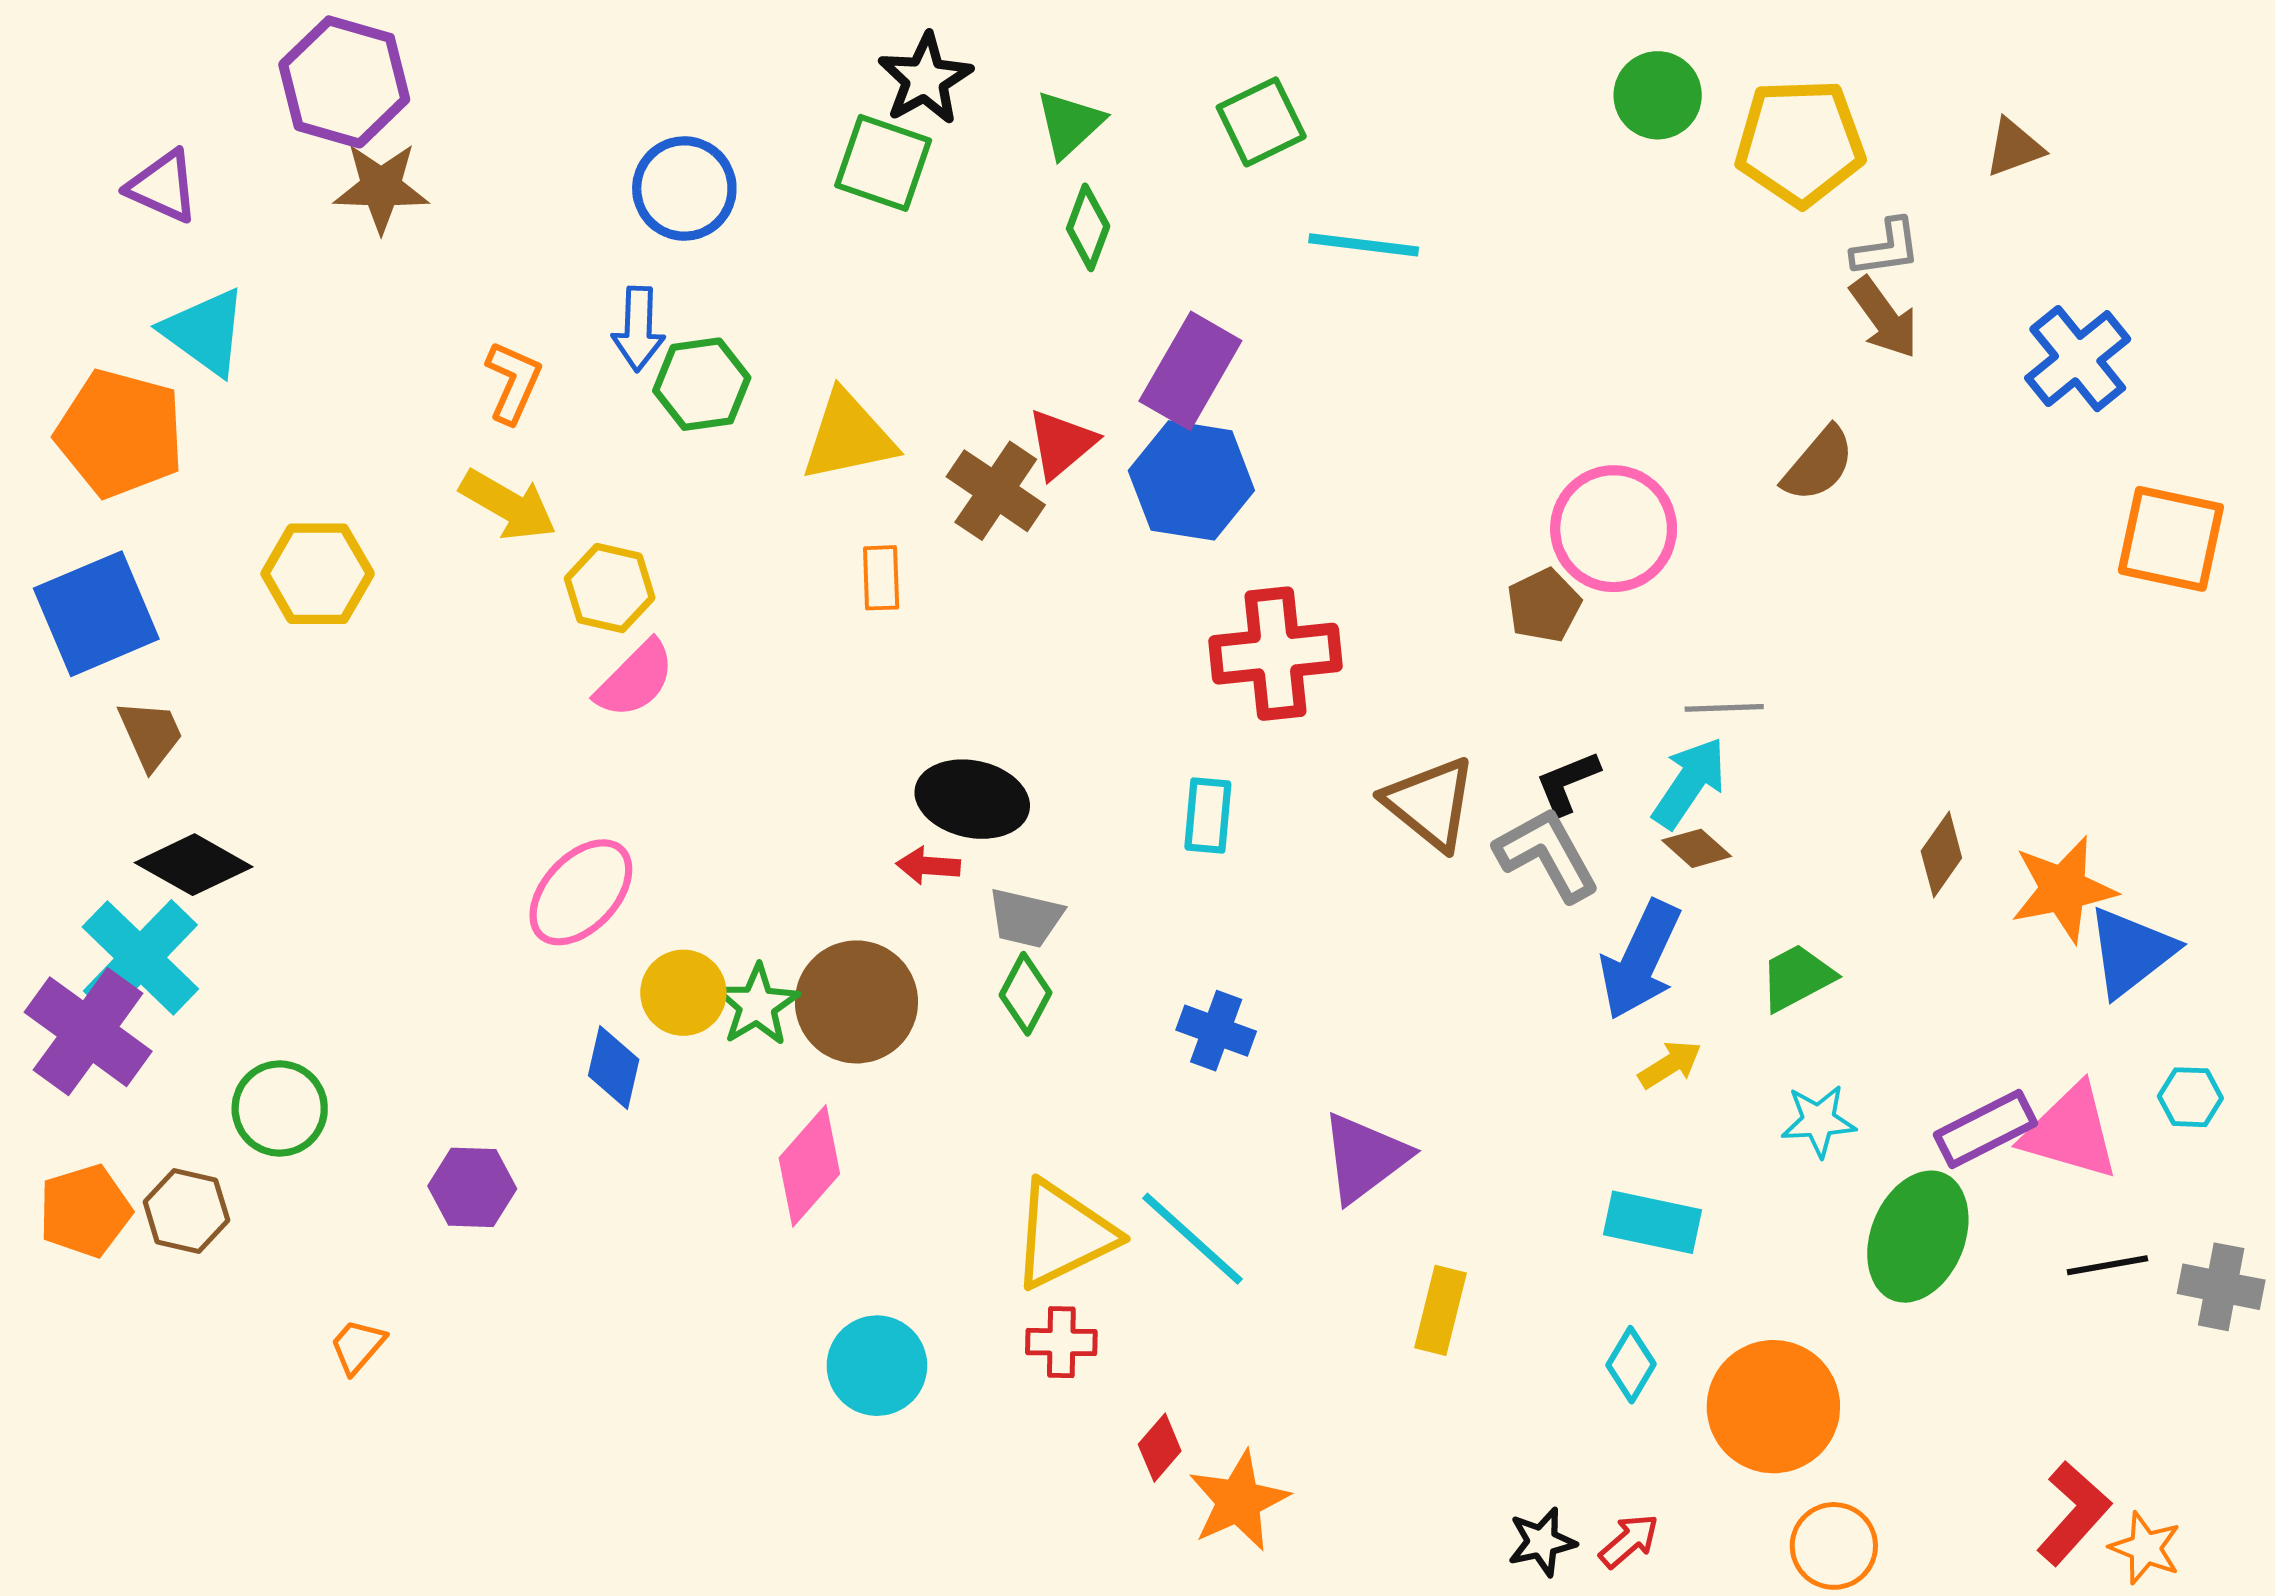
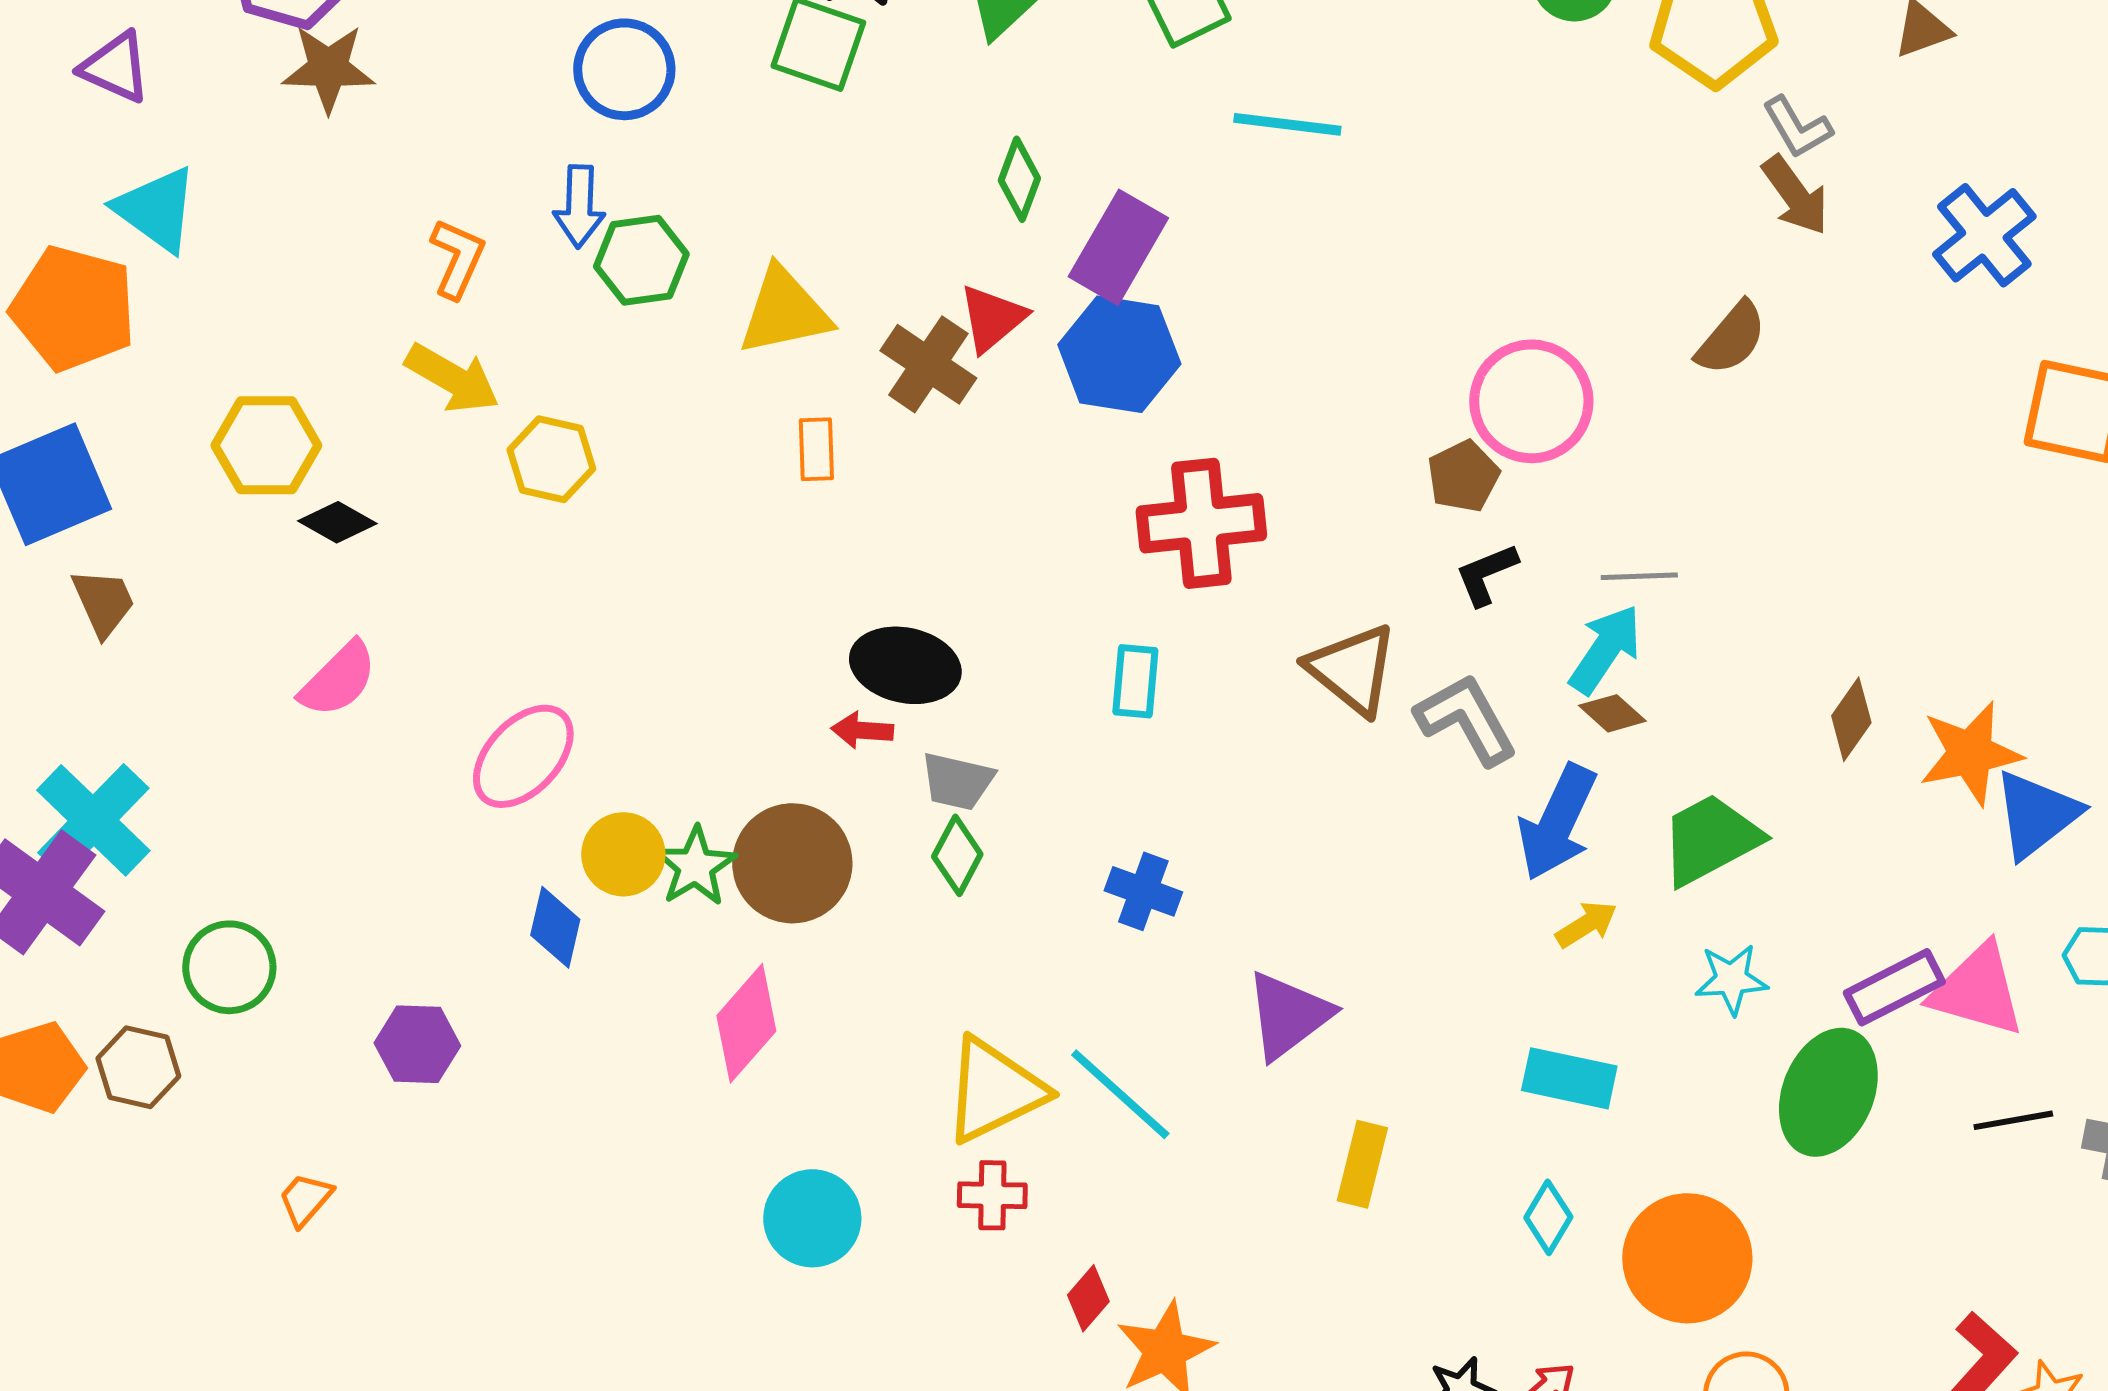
green diamond: (1088, 227) -> (1019, 179), moved
gray L-shape: (1886, 248) -> (1797, 127), turned 68
pink semicircle: (635, 679) -> (338, 679), moved
black L-shape: (1567, 783) -> (1486, 574), moved
black diamond: (194, 865) -> (337, 522), moved, size x0.7
green trapezoid: (1797, 977) -> (1710, 839), size x1.4

